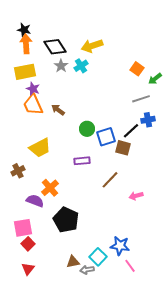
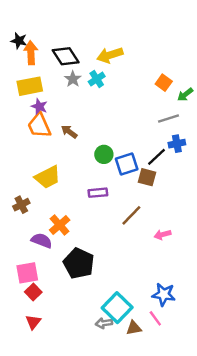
black star: (24, 30) -> (19, 41), moved
blue star: (120, 246) -> (164, 294), moved
cyan square: (98, 257) -> (117, 308), size x1.4
brown triangle: (73, 262) -> (134, 328), moved

